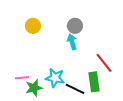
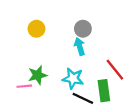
cyan star: (55, 78) -> (73, 78), moved
green star: (34, 88) -> (38, 75), moved

